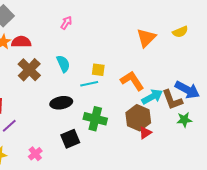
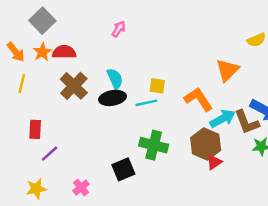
orange triangle: (146, 38) -> (227, 70), moved
black ellipse: (61, 103) -> (112, 98), moved

